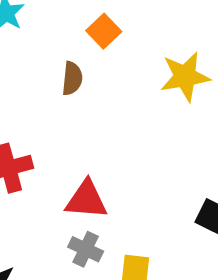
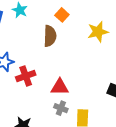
brown semicircle: (72, 78) -> (50, 36), size x1.5

